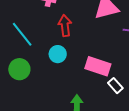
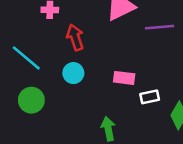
pink rectangle: (98, 66) -> (124, 78), size x0.7
white rectangle: (115, 86) -> (150, 97), turned -49

